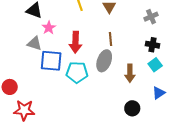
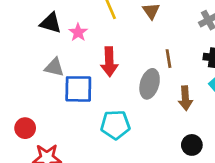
pink star: (49, 28) -> (78, 32), moved
brown line: (111, 39) -> (168, 59), moved
cyan pentagon: (77, 72) -> (115, 125), moved

